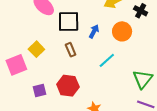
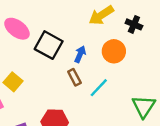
black square: (69, 22) -> (49, 45), turned 35
brown rectangle: (71, 50) -> (74, 77), moved

